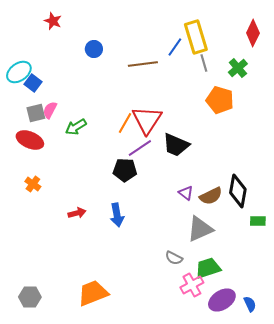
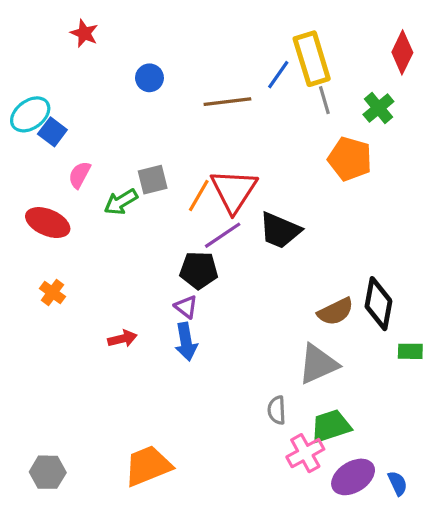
gray square: (36, 113) -> (153, 180), moved
purple triangle: (186, 193) -> (186, 307), moved
gray semicircle: (174, 258) -> (277, 410), turned 60

